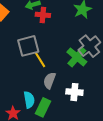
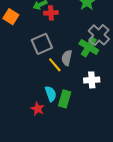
yellow line: (40, 60) -> (55, 65), moved
gray semicircle: (49, 80) -> (67, 58), moved

